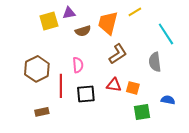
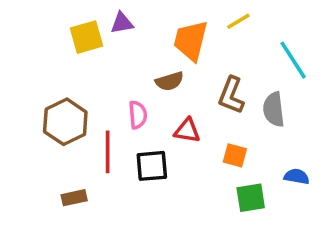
brown semicircle: (83, 31) -> (169, 81), moved
brown L-shape: (118, 54) -> (231, 95), moved, turned 145
red triangle: (114, 85) -> (187, 131), moved

